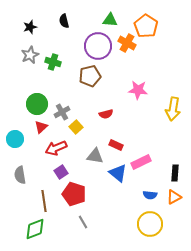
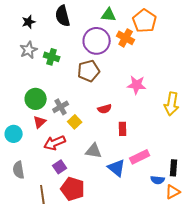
black semicircle: (64, 21) -> (63, 16), size x1.5
red rectangle: (116, 145) -> (123, 129), moved, turned 64
blue semicircle: (150, 195) -> (158, 180), moved

